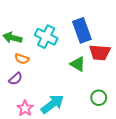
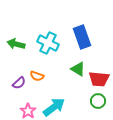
red trapezoid: (100, 52) -> (99, 79), moved
orange semicircle: (22, 59) -> (37, 76), moved

